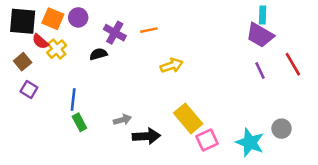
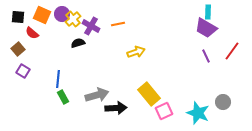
black square: (23, 21) -> (18, 17), size x0.6
yellow cross: (57, 49) -> (73, 19), moved
red line: (293, 64) -> (232, 51), turned 66
gray arrow: (122, 120) -> (97, 95), size x1.6

